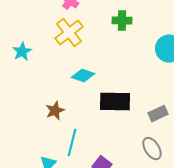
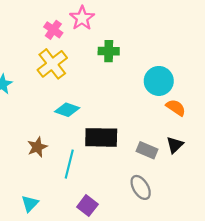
gray rectangle: (158, 114) -> (147, 150), turned 48
cyan line: (72, 143) -> (69, 164), moved

